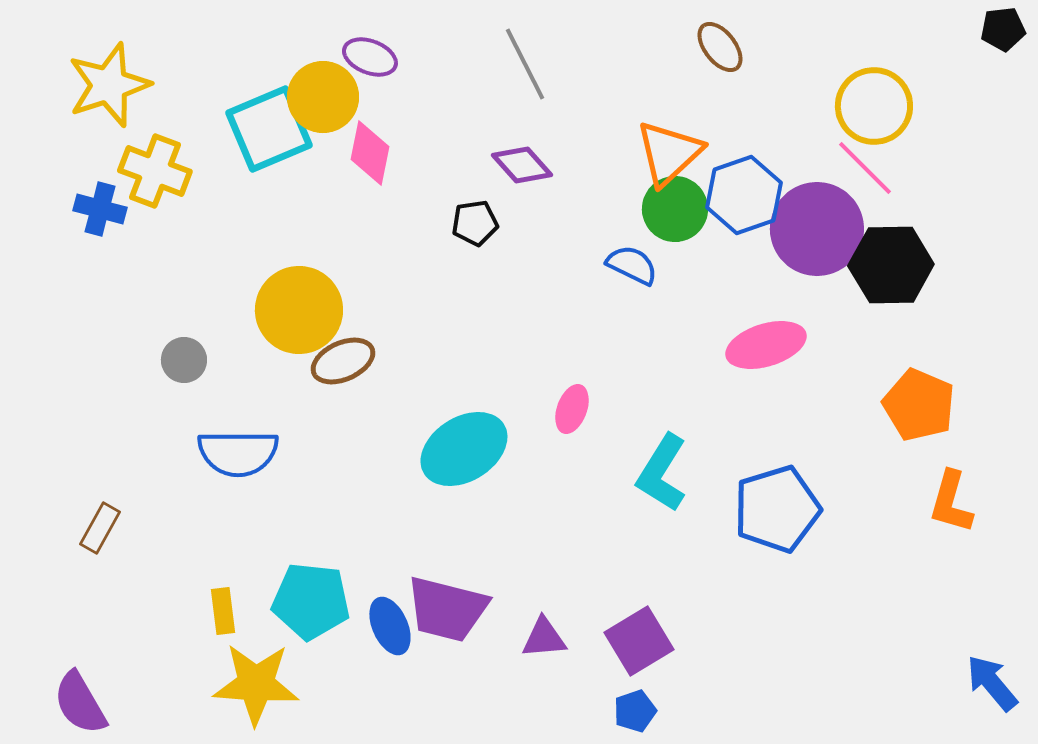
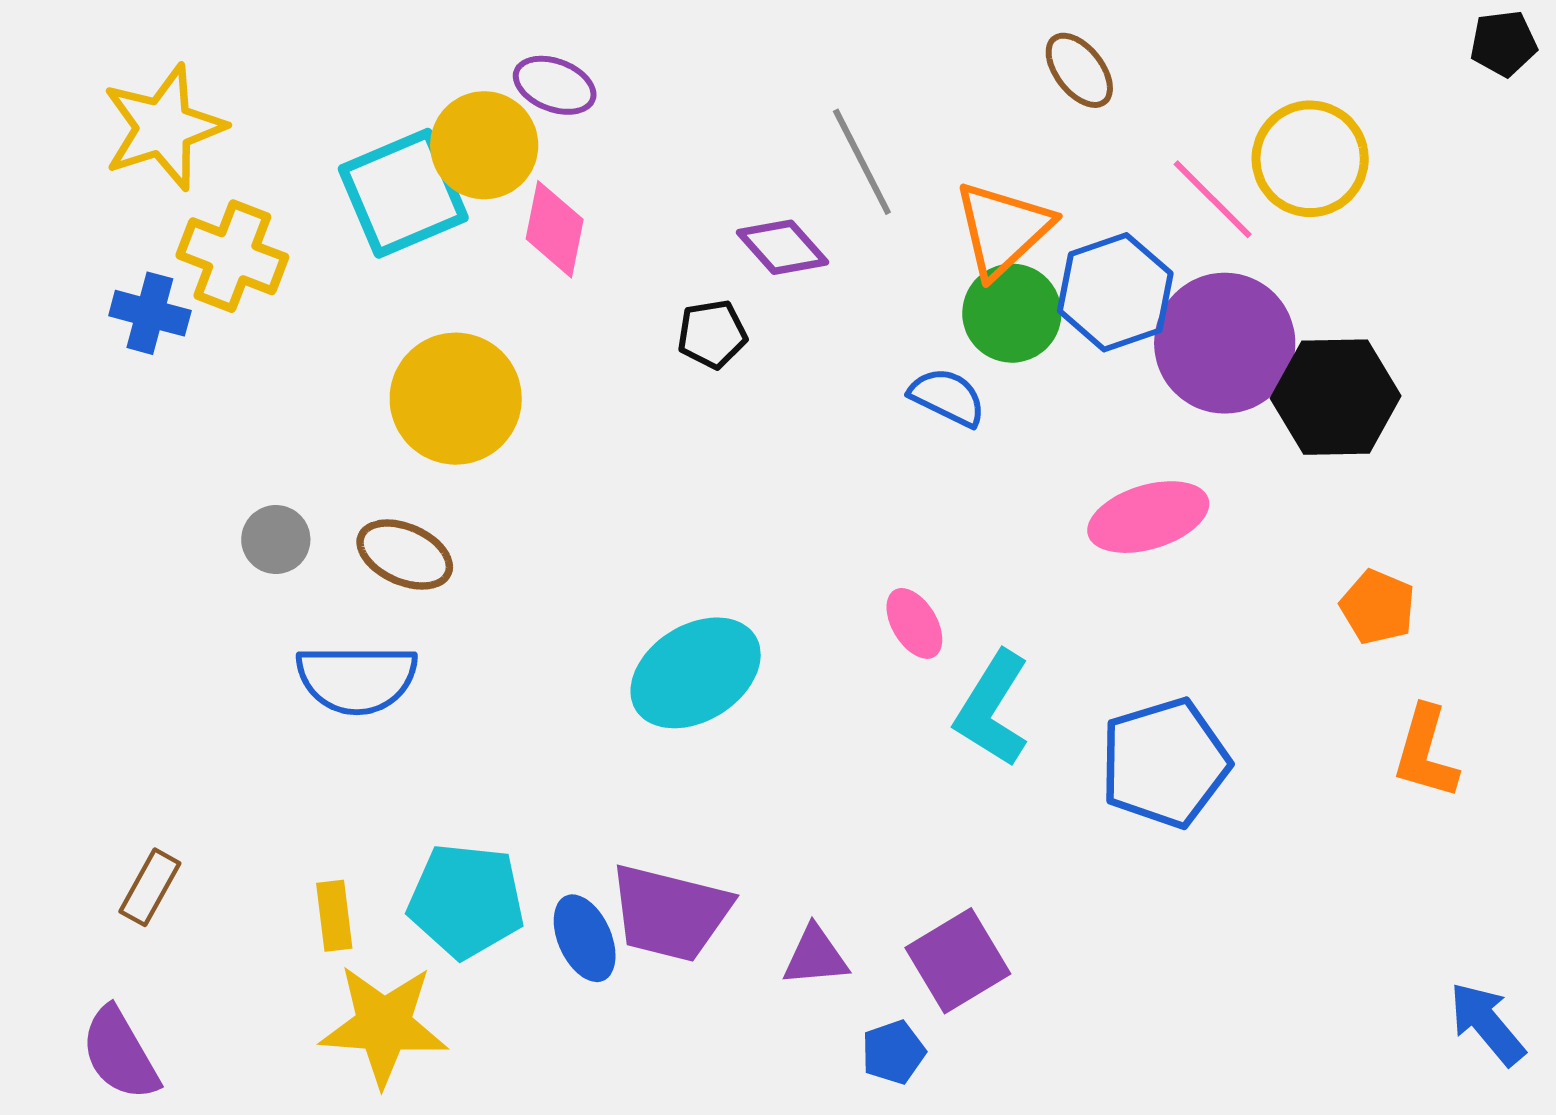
gray line: (525, 64) -> (862, 162), moved
pink line: (865, 168) -> (1213, 199), moved
yellow circle: (299, 310) -> (456, 399), moved
brown ellipse: (343, 361) -> (405, 555), moved, turned 48
orange pentagon: (919, 405) -> (1378, 607), size x0.7
pink ellipse: (572, 409) -> (914, 623), moved, turned -51
brown rectangle: (100, 528) -> (150, 887), moved
blue pentagon: (635, 711) -> (893, 1052), moved

